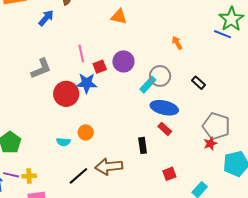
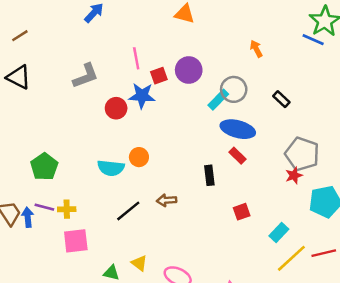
red circle: (66, 94) -> (116, 108), size x0.7
cyan semicircle: (63, 142) -> (111, 168), size x1.5
brown arrow: (109, 166) -> (166, 200), size x0.6

